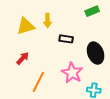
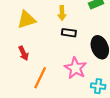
yellow arrow: (47, 21) -> (62, 13), moved
red arrow: (23, 58) -> (24, 53), turned 112

